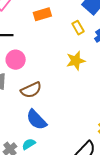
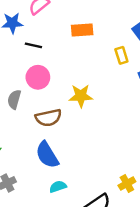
yellow star: (76, 61) -> (81, 96), moved
cyan semicircle: (29, 144) -> (58, 187), moved

